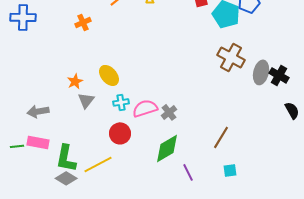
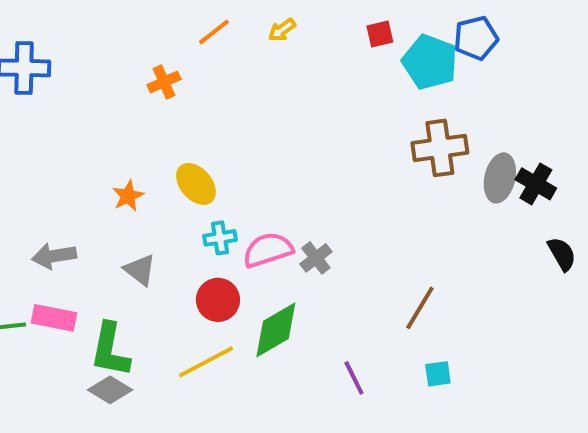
orange cross: (83, 22) -> (164, 82), moved
brown cross: (231, 57) -> (440, 148), turned -36
gray triangle: (86, 100) -> (140, 270), moved, turned -30
green diamond: (167, 148) -> (276, 330), moved
yellow line: (98, 164) -> (206, 362), moved

